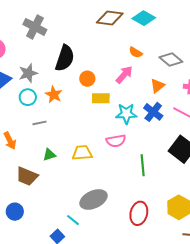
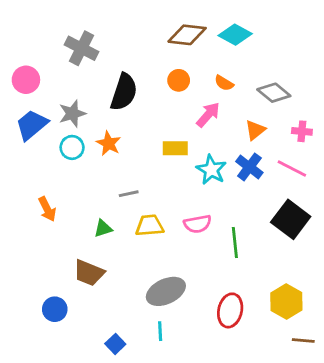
orange circle: (87, 79) -> (179, 80), moved
cyan star: (126, 114) -> (211, 170), turned 30
gray line: (39, 123) -> (129, 194), moved
pink semicircle: (116, 141) -> (198, 224), moved
brown trapezoid: (27, 176) -> (89, 273), moved
cyan line: (73, 220) -> (160, 331), moved, turned 48

